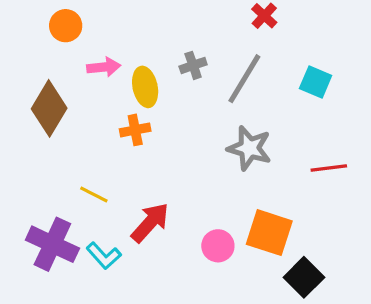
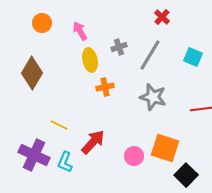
pink arrow: (104, 67) -> (80, 31), moved, turned -114
orange cross: (135, 130) -> (105, 87), moved
cyan L-shape: (104, 256) -> (65, 162), turned 65

